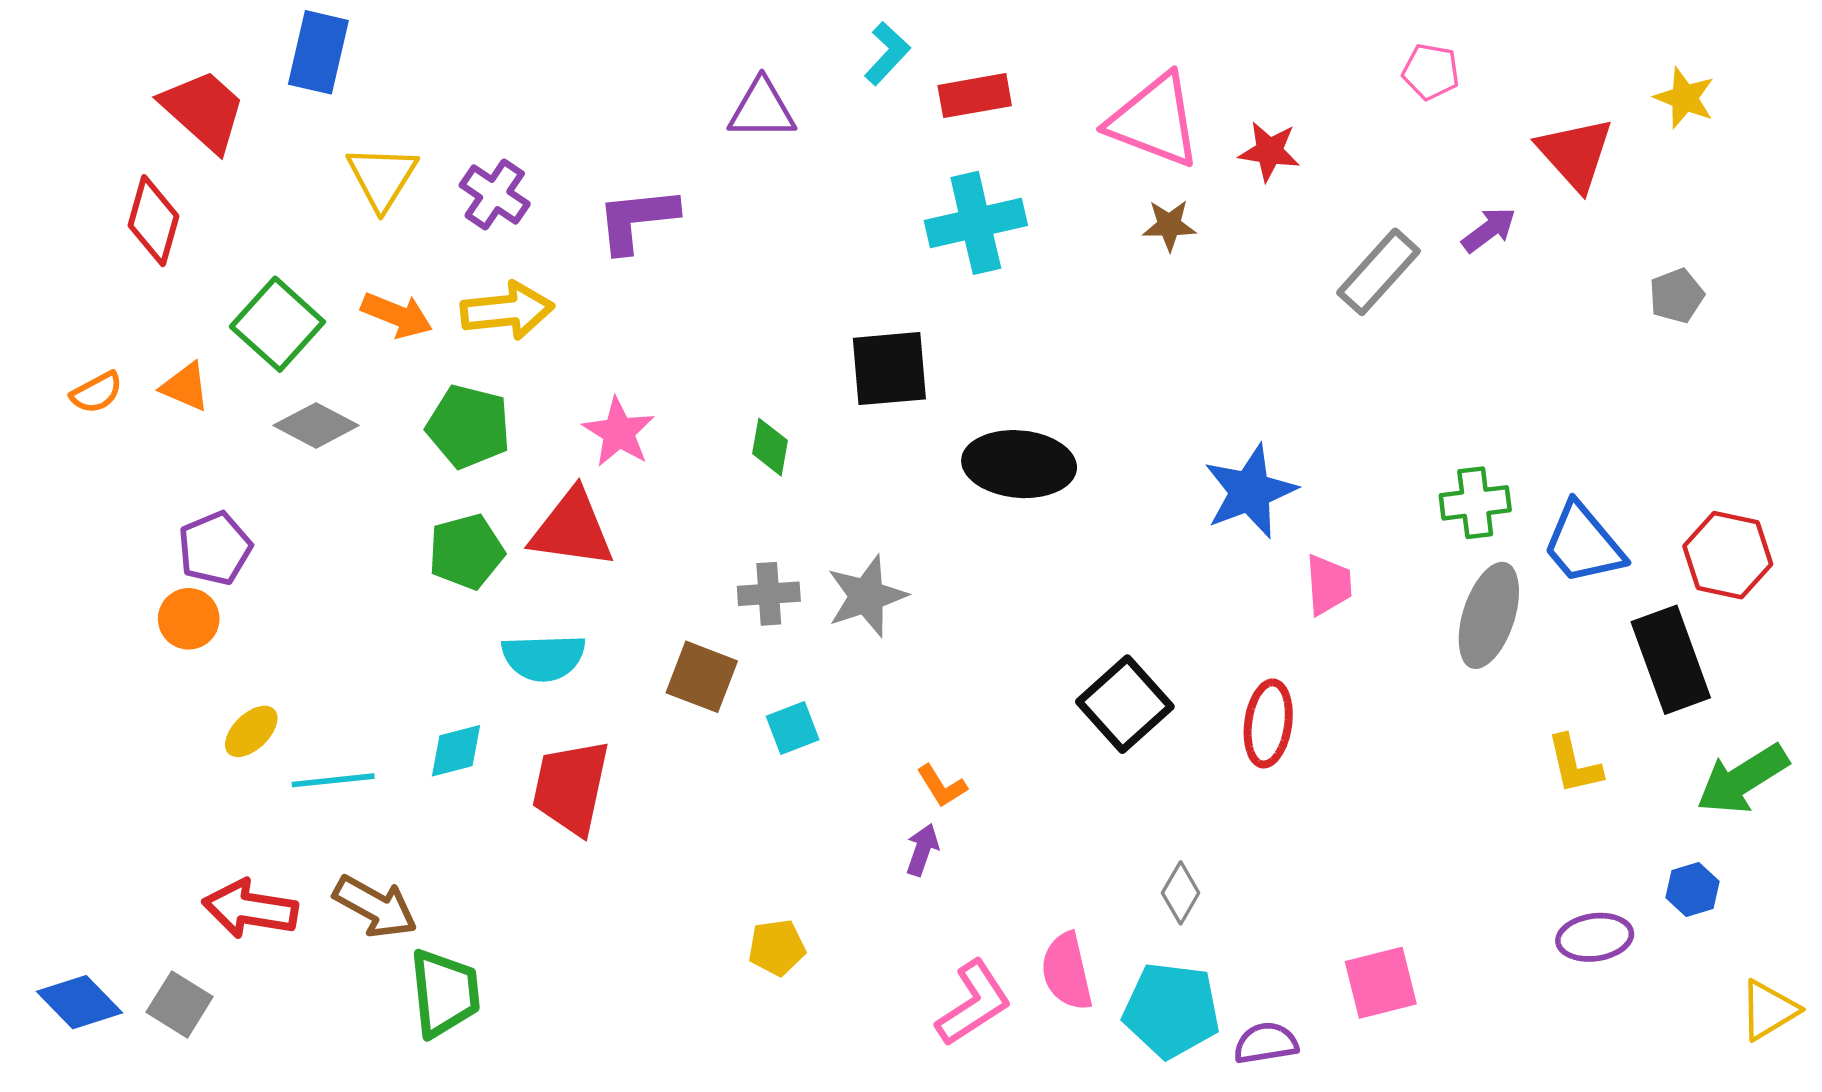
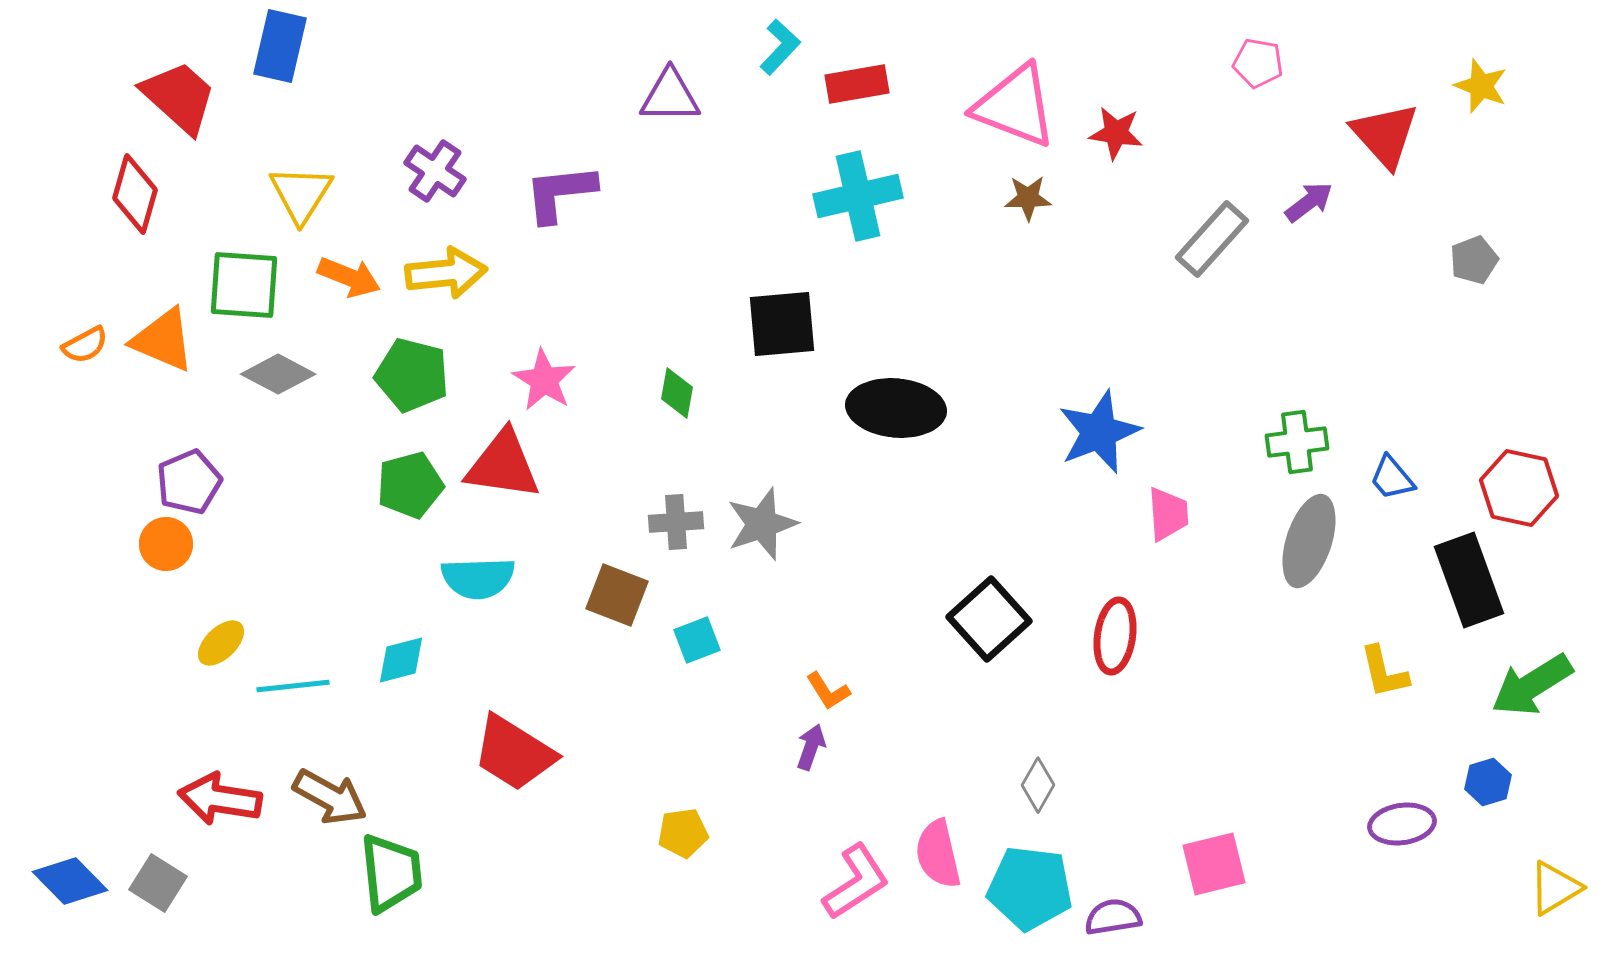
yellow triangle: (382, 177) -> (301, 194), moved
green square: (277, 324) -> (244, 285), turned -38
orange triangle: (185, 387) -> (163, 340), size x1.5
blue trapezoid: (1583, 544) -> (1392, 478), size x0.6
red trapezoid: (571, 787) -> (514, 753), moved, turned -70

